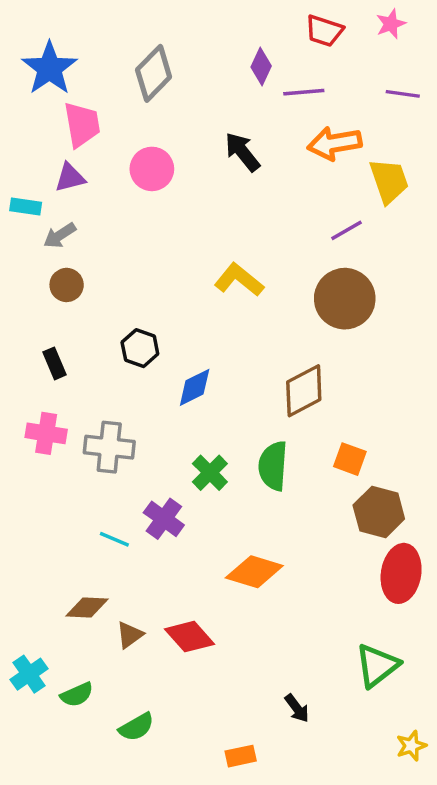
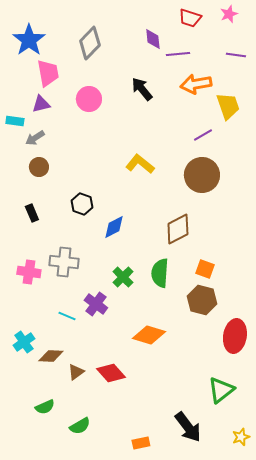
purple diamond: (261, 67) -> (153, 39), turned -30
pink cross: (46, 433) -> (29, 272), moved
brown hexagon: (379, 512) -> (202, 300), moved
cyan cross: (29, 674) -> (24, 342), moved
black arrow: (297, 708) -> (188, 427), moved, size x1.8

